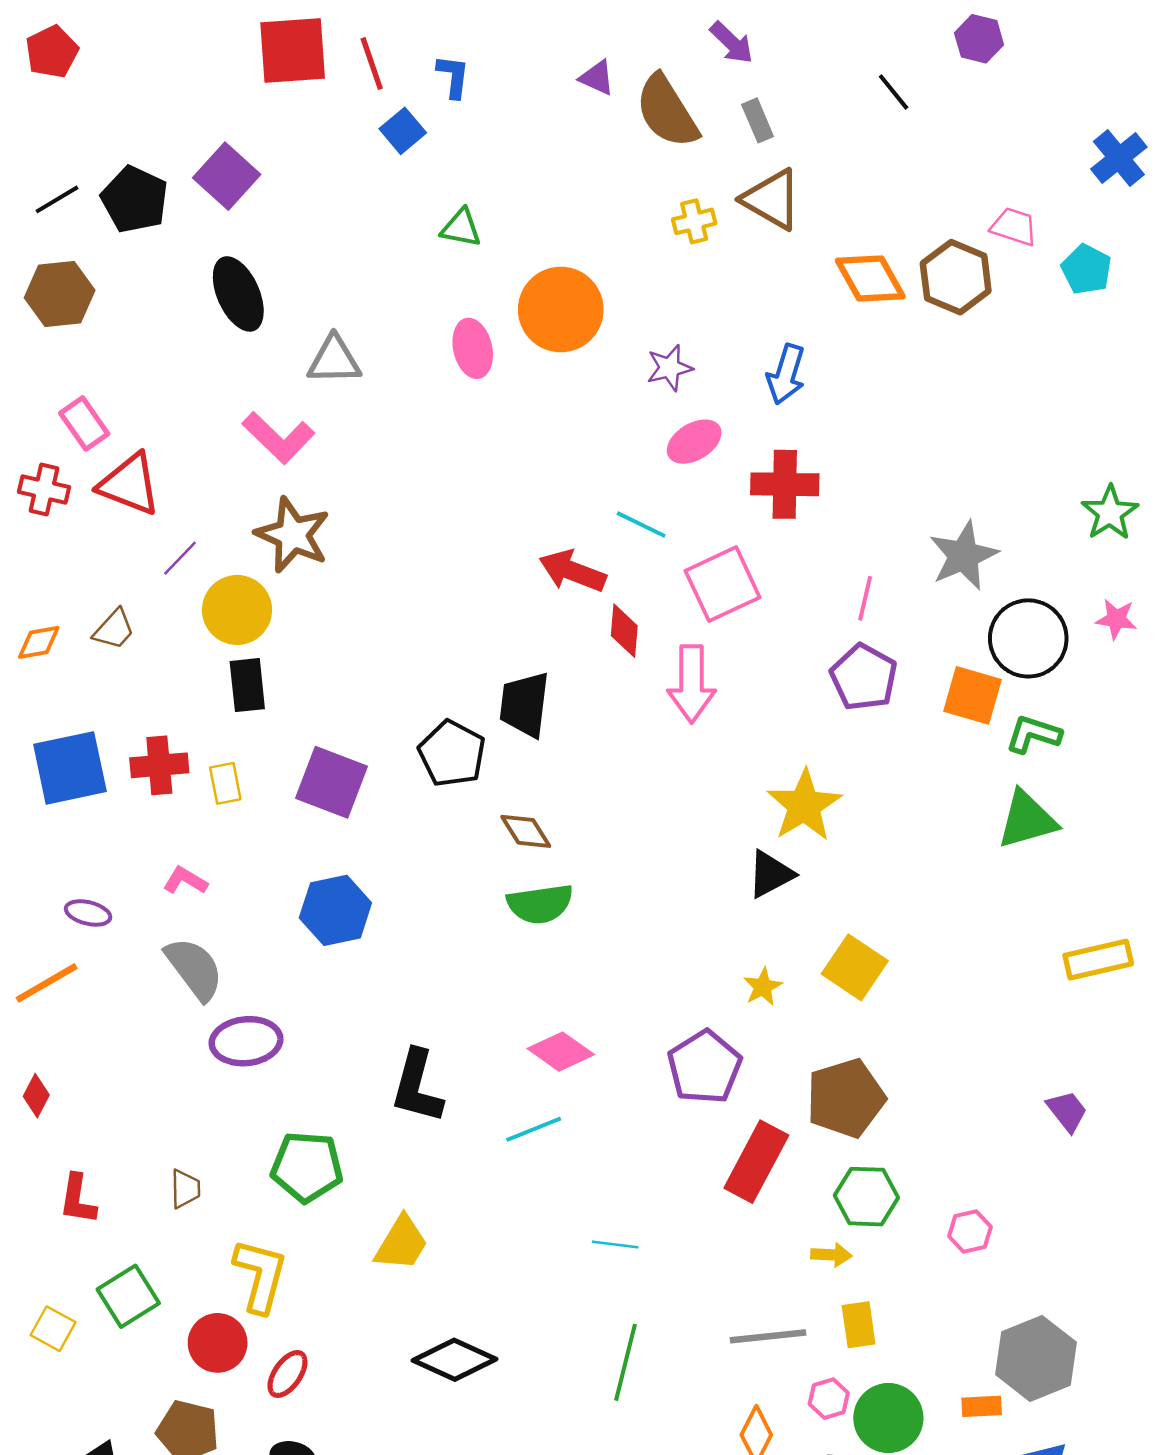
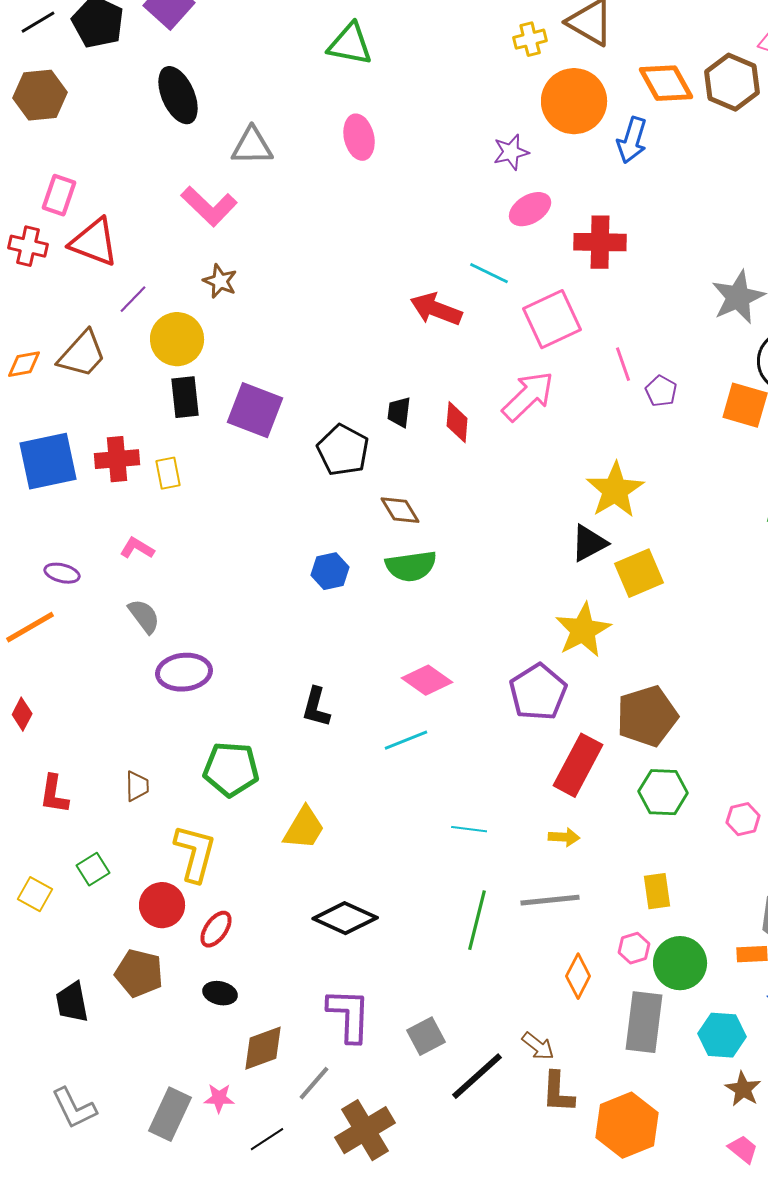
green triangle: (461, 228) -> (350, 44), size x1.4
orange circle: (561, 309) -> (574, 101), moved
blue arrow: (786, 374) -> (632, 140), moved
pink rectangle: (84, 423) -> (59, 195), turned 54
brown star: (293, 535) -> (220, 281), size x0.6
pink line: (865, 598) -> (623, 364), moved, turned -32
brown trapezoid: (114, 629) -> (82, 354), size x1.5
red diamond: (624, 631) -> (457, 422), moved
purple pentagon: (864, 677) -> (661, 391), size x0.6
pink arrow: (692, 684) -> (528, 396), turned -134
black trapezoid: (524, 704) -> (399, 412), size x0.6
purple square: (332, 782) -> (255, 410), moved
blue hexagon: (335, 910) -> (330, 571), moved, size x0.7
yellow square: (855, 967) -> (639, 573), moved, turned 33
gray semicircle: (194, 969) -> (144, 616), size x0.7
yellow star: (763, 987) -> (583, 630), size x1.8
black L-shape: (417, 1086) -> (316, 707), size x0.7
yellow arrow: (831, 1255) -> (564, 837), moved
green square: (128, 1296) -> (93, 869), size x0.7
gray line: (768, 1336) -> (550, 900), moved

